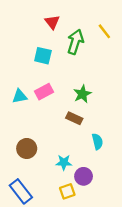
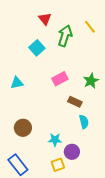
cyan square: (43, 56) -> (37, 48), turned 35
pink rectangle: (44, 92) -> (60, 79), moved
green star: (82, 94) -> (91, 81), moved
brown rectangle: (74, 118) -> (75, 102), moved

